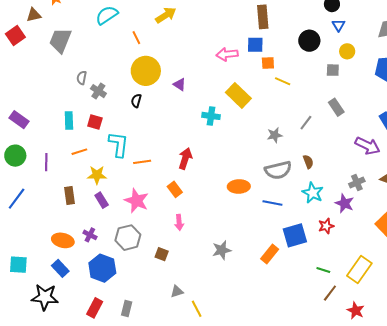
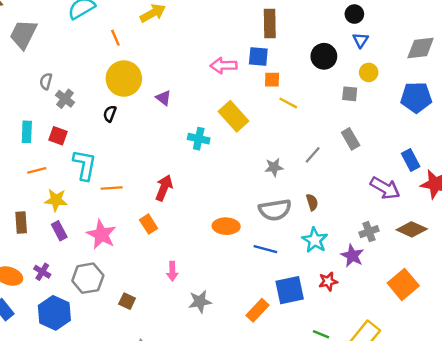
pink arrow: (179, 222) -> (172, 271), moved

